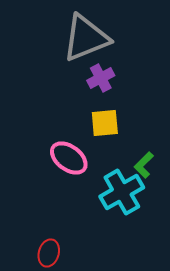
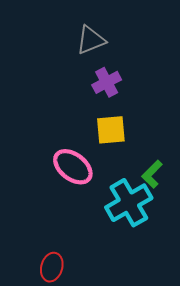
gray triangle: (86, 38) -> (91, 40), size x0.6

